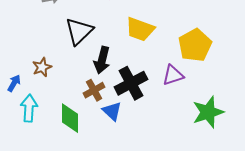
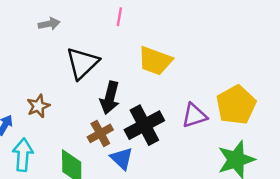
yellow pentagon: (195, 45) -> (236, 105), moved

